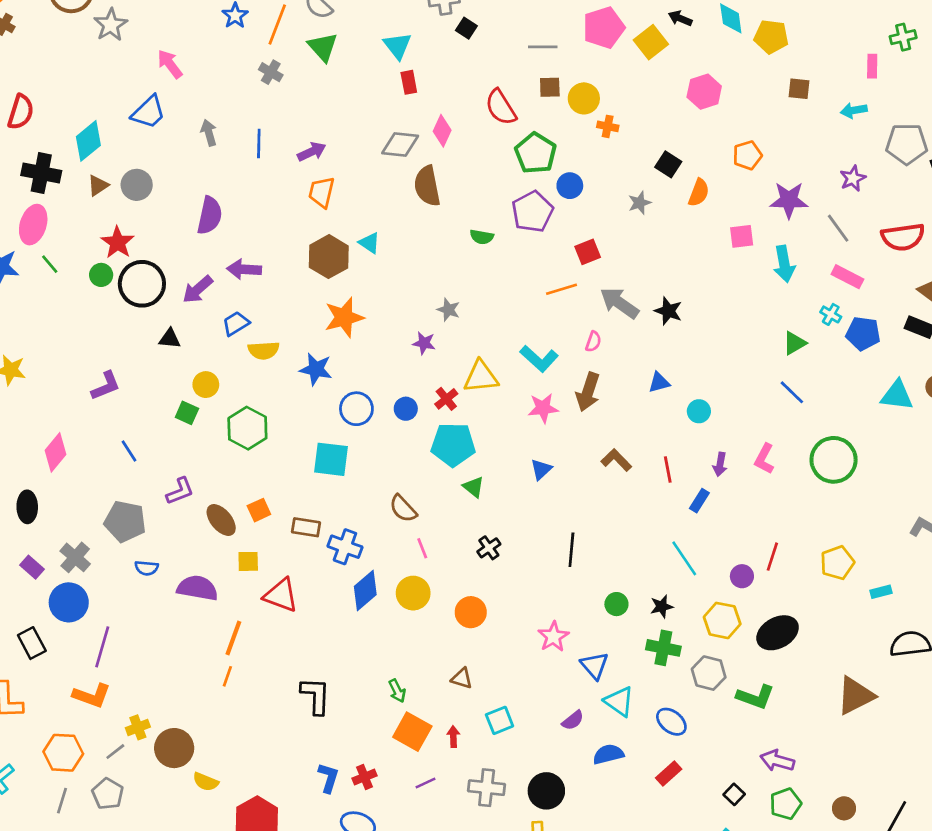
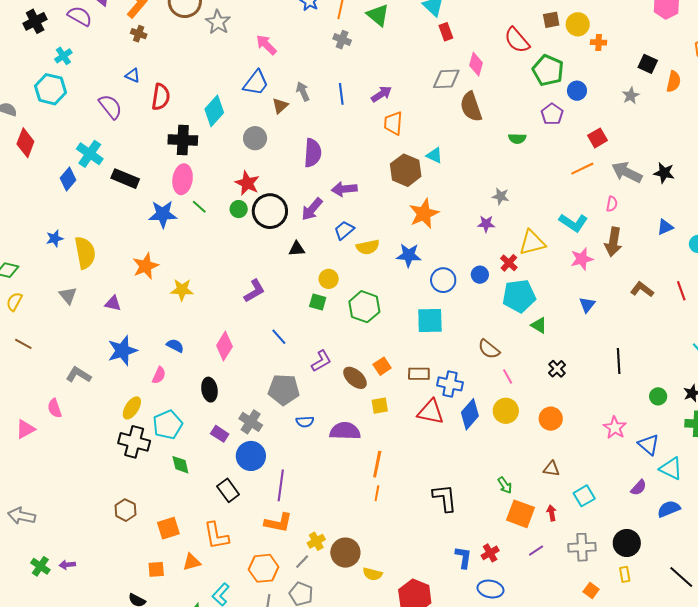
brown triangle: (98, 185) -> (280, 106), moved
purple pentagon: (532, 212) -> (552, 114), size x0.7
red triangle: (281, 595) -> (431, 412), moved

